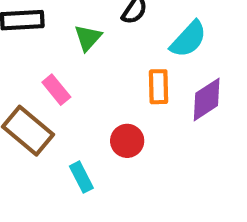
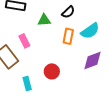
green triangle: (88, 38) -> (44, 20), turned 32
orange rectangle: (159, 87) -> (68, 36), moved

